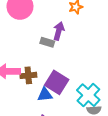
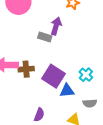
blue triangle: (45, 95) -> (67, 91), moved
cyan cross: (88, 95) -> (86, 75), moved, size x0.6

